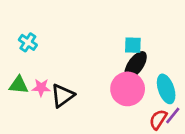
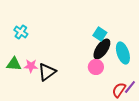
cyan square: (133, 45) -> (100, 34), turned 32
pink circle: (128, 89) -> (96, 67), size x0.6
cyan ellipse: (166, 89) -> (123, 53), moved

